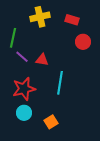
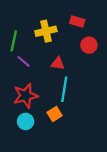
yellow cross: (40, 17) -> (46, 31), moved
red triangle: (42, 60) -> (58, 63), moved
orange square: (51, 122) -> (55, 114), moved

